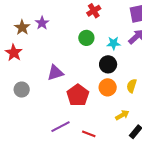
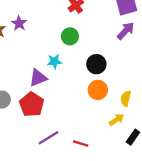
cyan star: (114, 43) -> (54, 62), moved
yellow semicircle: (132, 86) -> (126, 98), moved
red pentagon: (78, 95) -> (32, 104), moved

